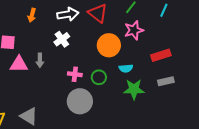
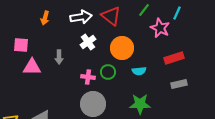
pink star: (134, 30) -> (160, 28), moved, turned -30
white cross: (62, 39) -> (88, 42), moved
gray arrow: (40, 60) -> (59, 57), moved
green circle: (99, 77) -> (108, 72), moved
green star: (134, 89) -> (140, 104), moved

